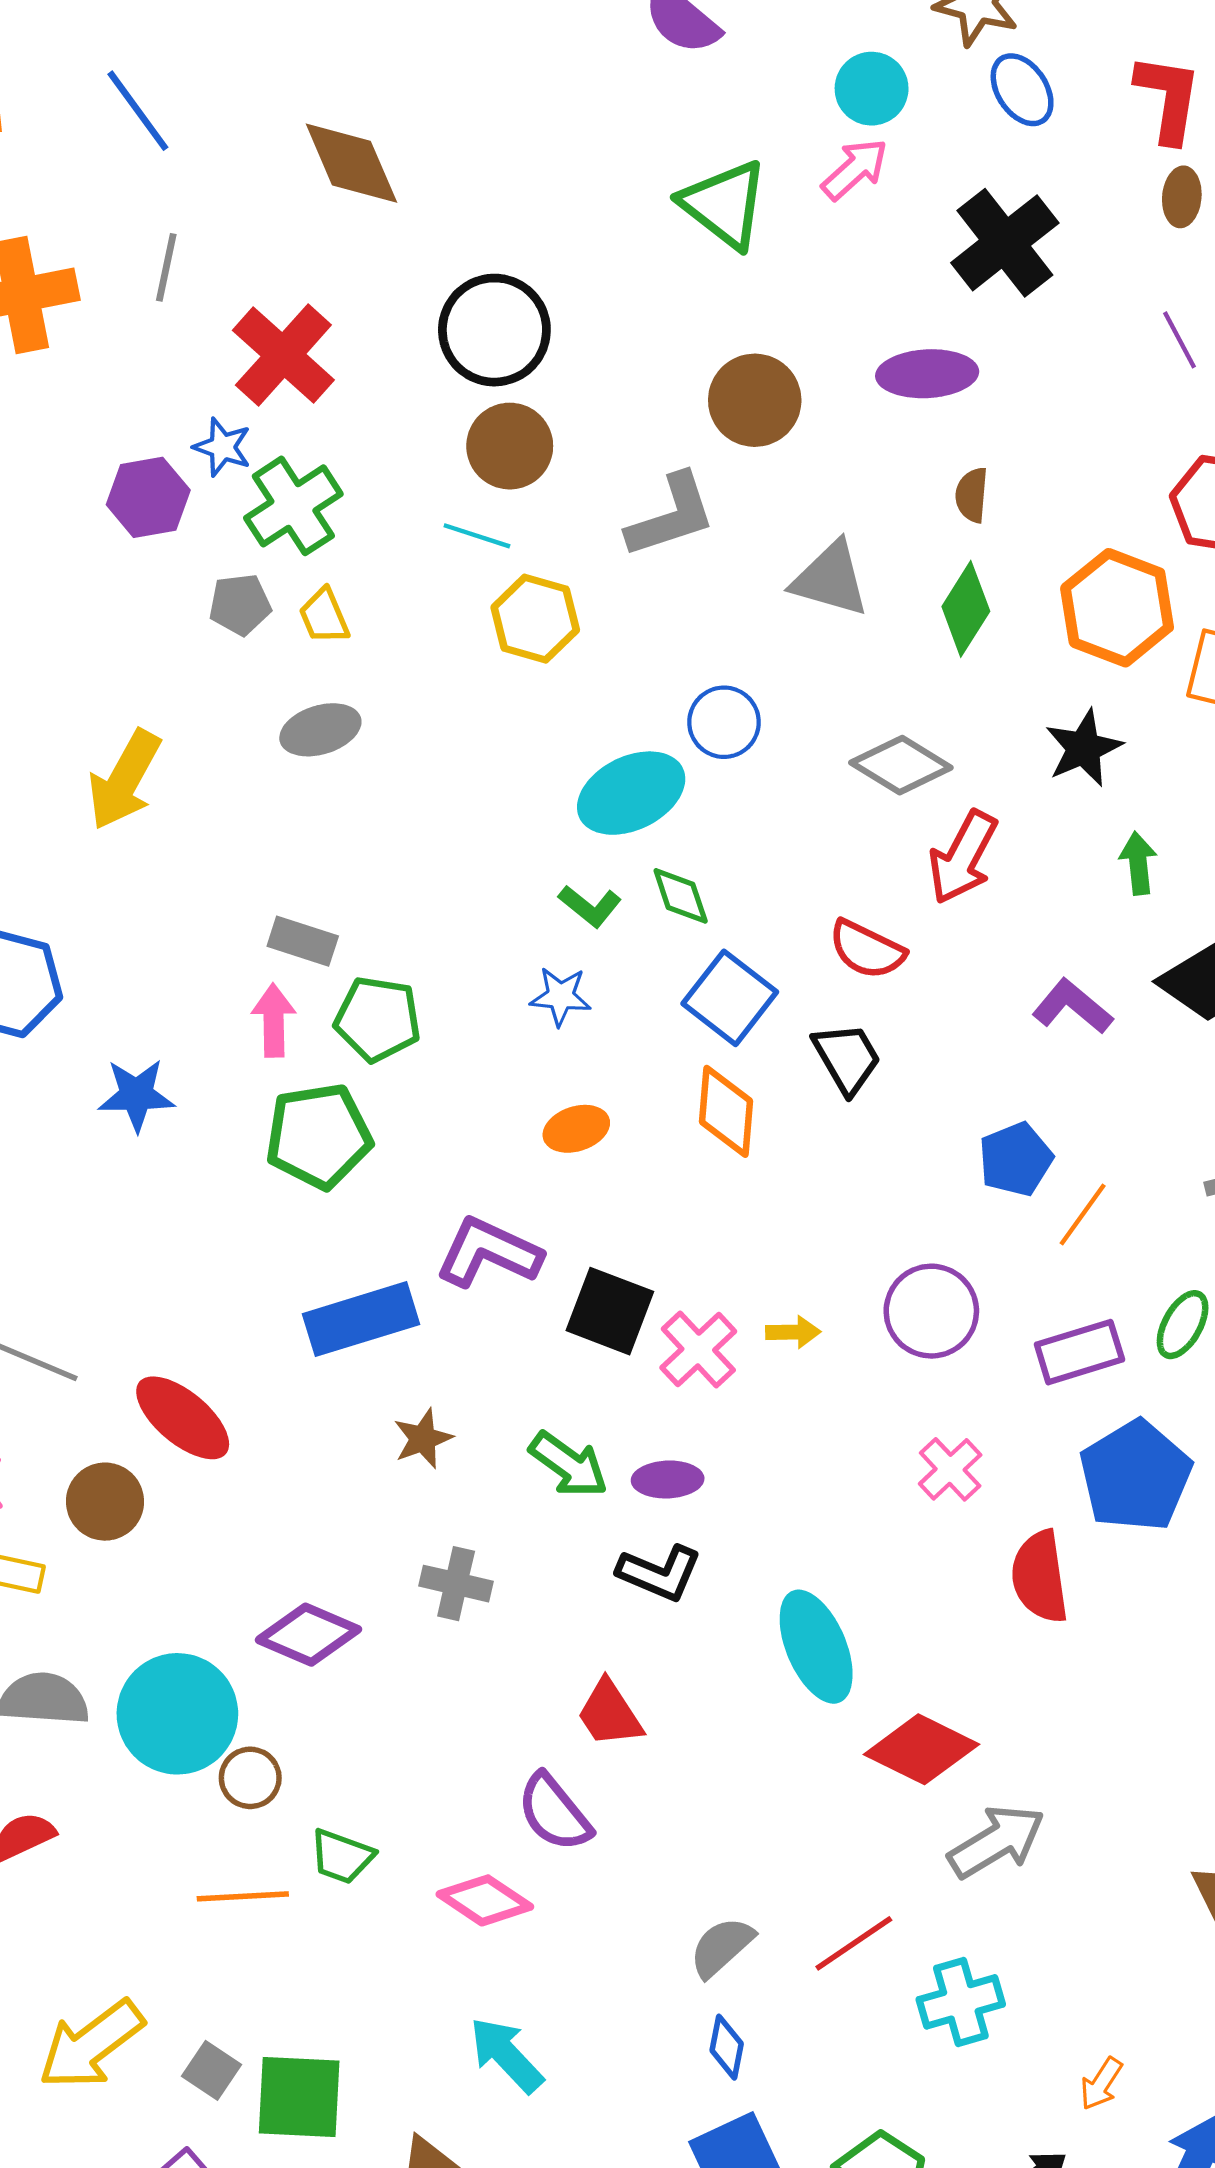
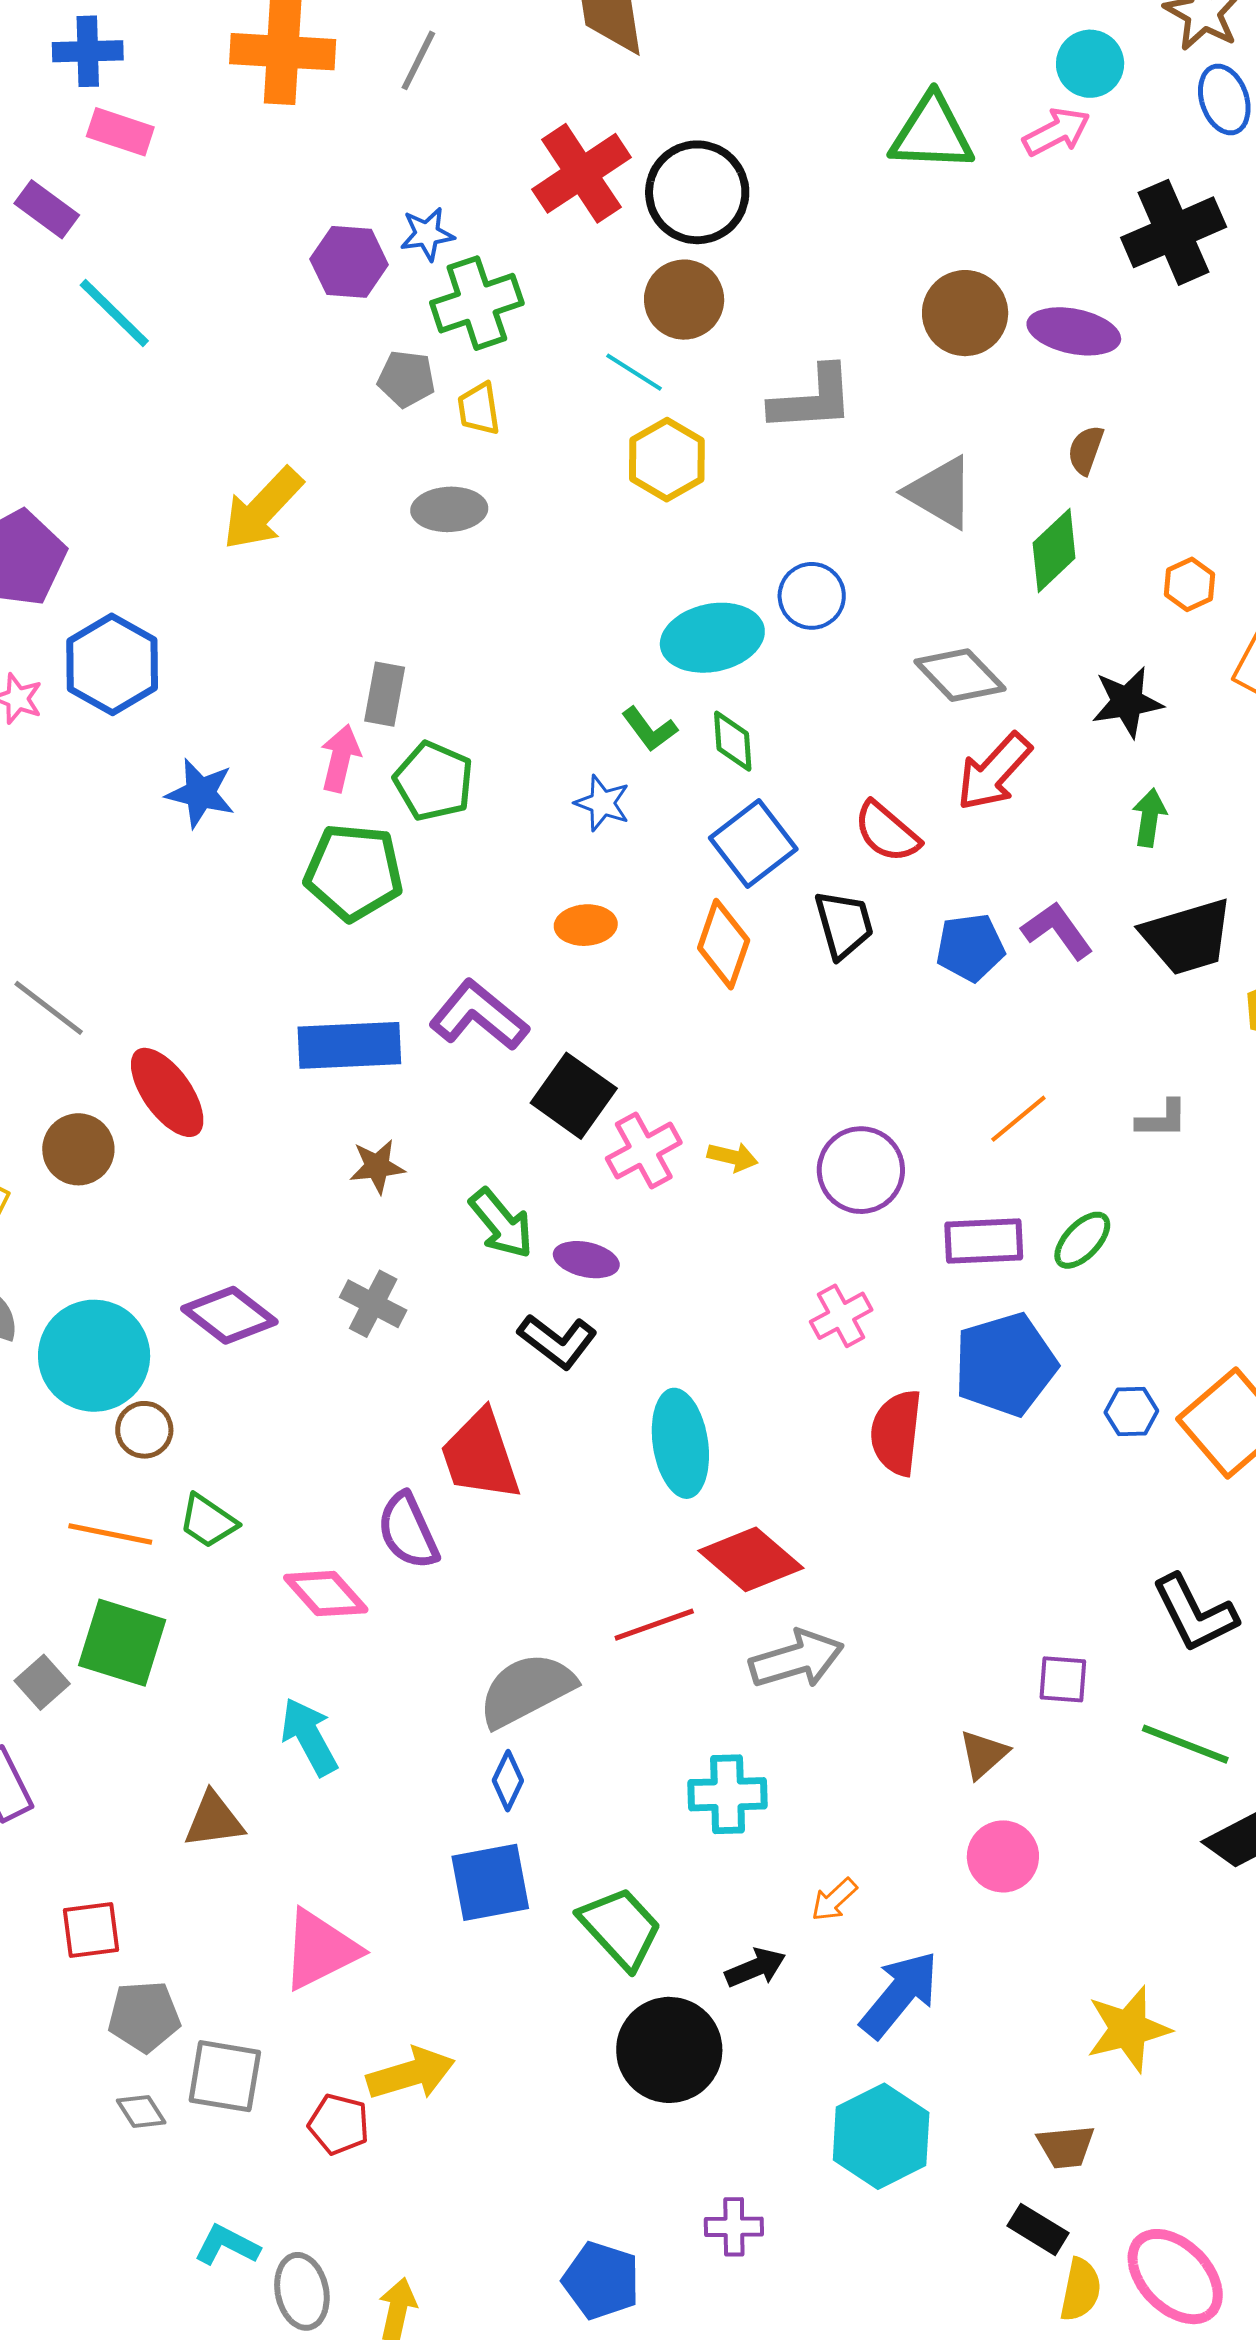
green triangle: (724, 204) -> (932, 133), turned -50
red cross: (283, 355) -> (581, 173), moved
brown circle: (755, 400) -> (965, 313), moved
blue star: (222, 447) -> (427, 234), turned 30
orange hexagon: (1117, 608) -> (1189, 584), size x0.5
gray rectangle: (303, 941) -> (385, 694), turned 68
blue pentagon: (1016, 1159) -> (970, 947), moved
red trapezoid: (610, 1714) -> (480, 1456), size x1.4
red line: (854, 1943) -> (654, 1625), moved
gray semicircle: (722, 1947) -> (527, 1690), size x1.5
green square: (299, 2097) -> (122, 1643), moved

